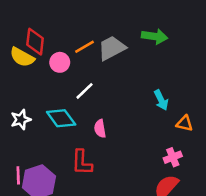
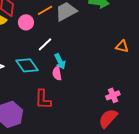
cyan arrow: (161, 100) -> (60, 61), moved
orange triangle: (184, 123) -> (122, 46), moved

